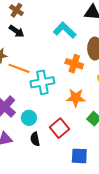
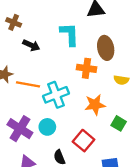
cyan L-shape: (65, 30) -> (69, 34), turned 55
black arrow: (17, 31) -> (31, 45), moved
cyan circle: (29, 118) -> (47, 127), moved

